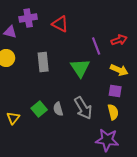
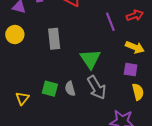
green triangle: (80, 68) -> (90, 59), moved
green square: (39, 109) -> (50, 89), turned -35
yellow semicircle: (113, 112) -> (138, 92), moved

